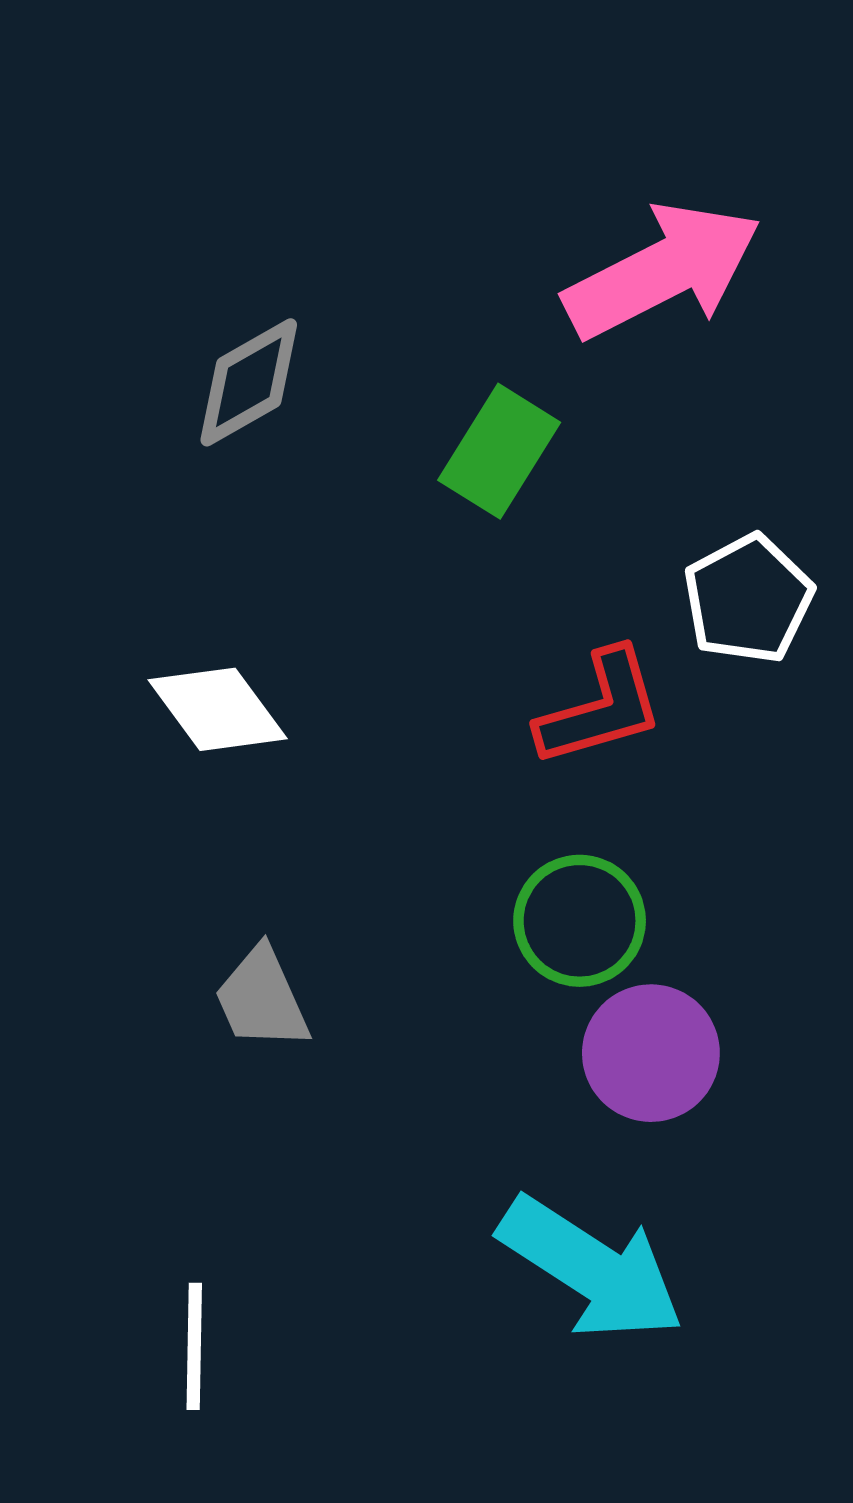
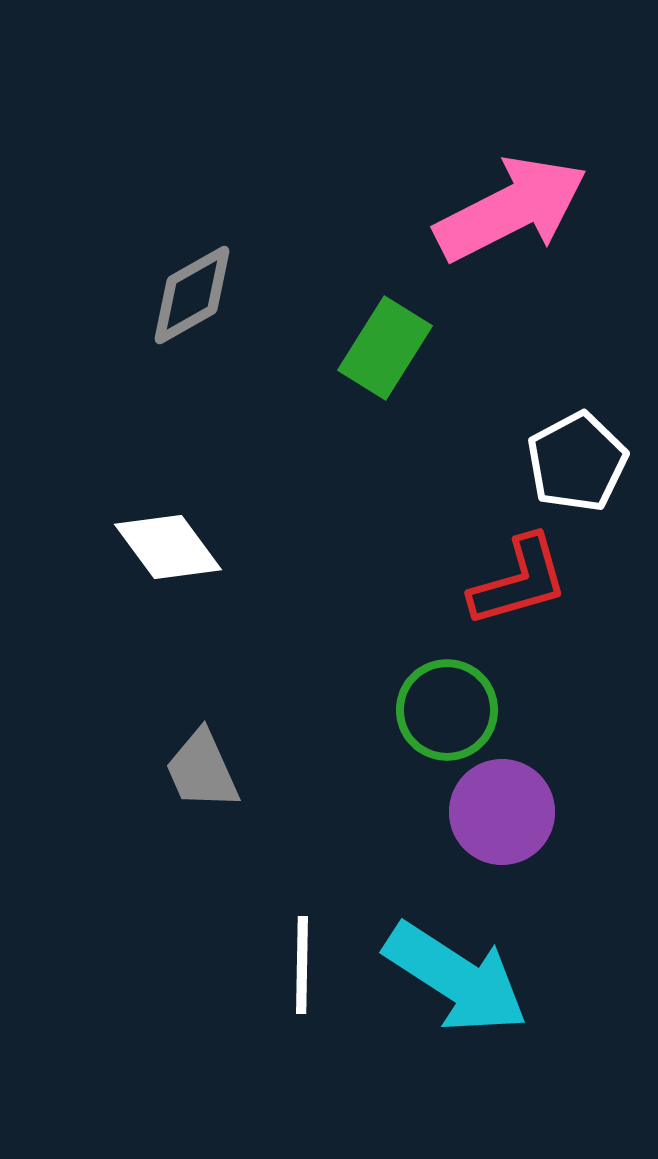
red L-shape: (600, 708) -> (519, 581), moved
white line: (194, 1346) -> (302, 965), moved

